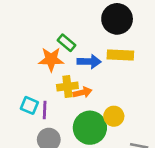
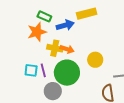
yellow cross: (67, 87) -> (55, 48), turned 35
orange arrow: (83, 92) -> (67, 49), turned 48
green circle: (90, 128) -> (67, 73), moved

